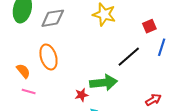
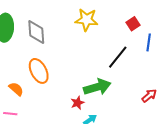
gray diamond: (53, 18) -> (36, 32), turned -75
pink line: (29, 91) -> (10, 114), moved

